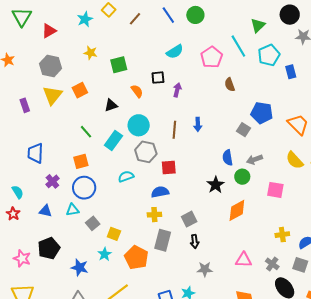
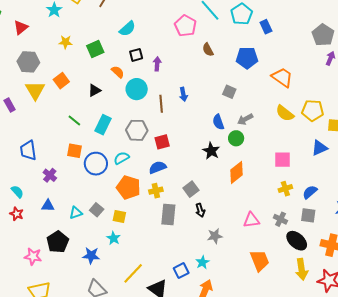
cyan semicircle: (175, 52) -> (127, 29), moved
blue pentagon: (262, 113) -> (247, 58), moved
cyan circle: (139, 125) -> (137, 89), moved
orange square: (81, 161) -> (74, 151), turned 35
blue circle: (84, 188) -> (96, 164), moved
pink square: (275, 190) -> (282, 160), moved
cyan triangle: (73, 210) -> (76, 213), moved
orange pentagon: (136, 257) -> (128, 187), moved

